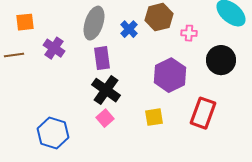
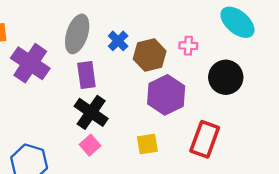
brown hexagon: (159, 17) -> (150, 55), moved
purple cross: (54, 48) -> (30, 63), size x1.5

